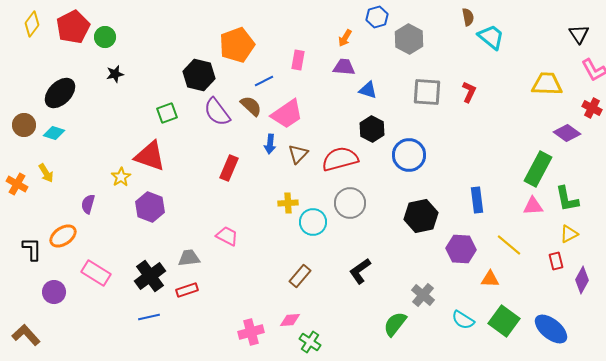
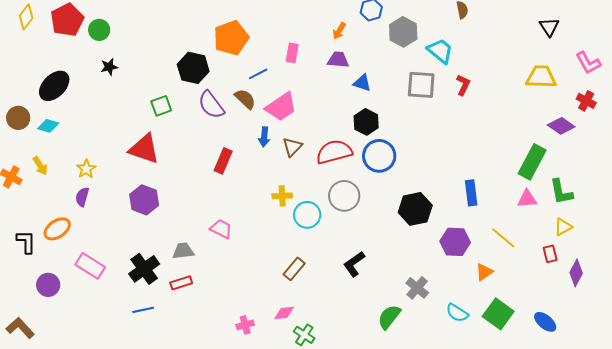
black triangle: (579, 34) -> (549, 27), moved
cyan trapezoid: (491, 37) -> (440, 51), moved
blue circle: (409, 155) -> (379, 156), moved
yellow star: (121, 177) -> (86, 169), moved
orange triangle: (490, 279) -> (484, 272), turned -36
blue ellipse: (551, 329) -> (545, 322), size x0.7
pink cross: (251, 332) -> (245, 325), size x0.7

